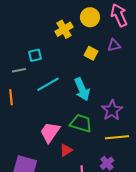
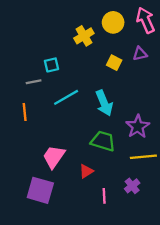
pink trapezoid: (50, 132) -> (54, 157), moved

